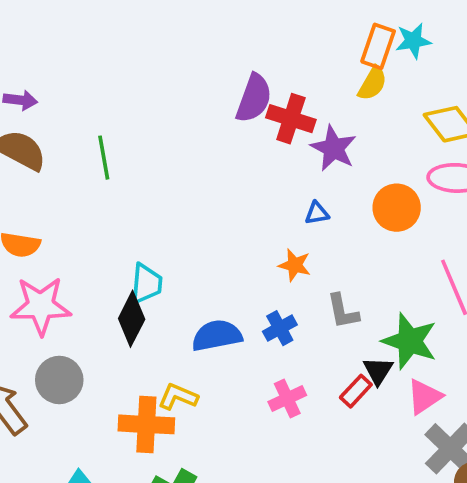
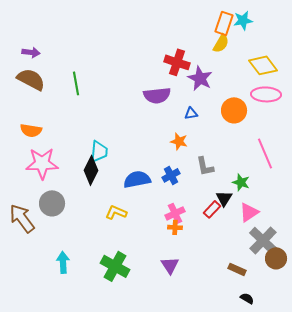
purple semicircle: (254, 98) -> (157, 95), moved, turned 64
green star: (410, 341) -> (241, 182), size x0.6
orange cross: (146, 424) -> (175, 227), moved, size x0.5

